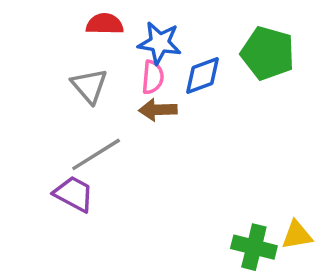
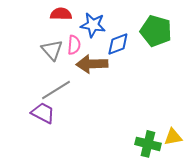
pink semicircle: (153, 77) -> (74, 45), moved
brown arrow: (158, 110) -> (92, 64), size x1.4

